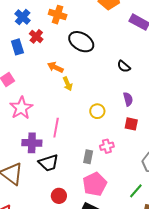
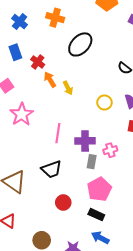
red cross: (36, 36) -> (38, 62), moved
black ellipse: (81, 42) -> (80, 44), turned -75
orange arrow: (55, 67) -> (50, 80), moved, turned 35
yellow circle: (97, 111) -> (104, 103), moved
purple cross: (32, 143) -> (85, 141), moved

